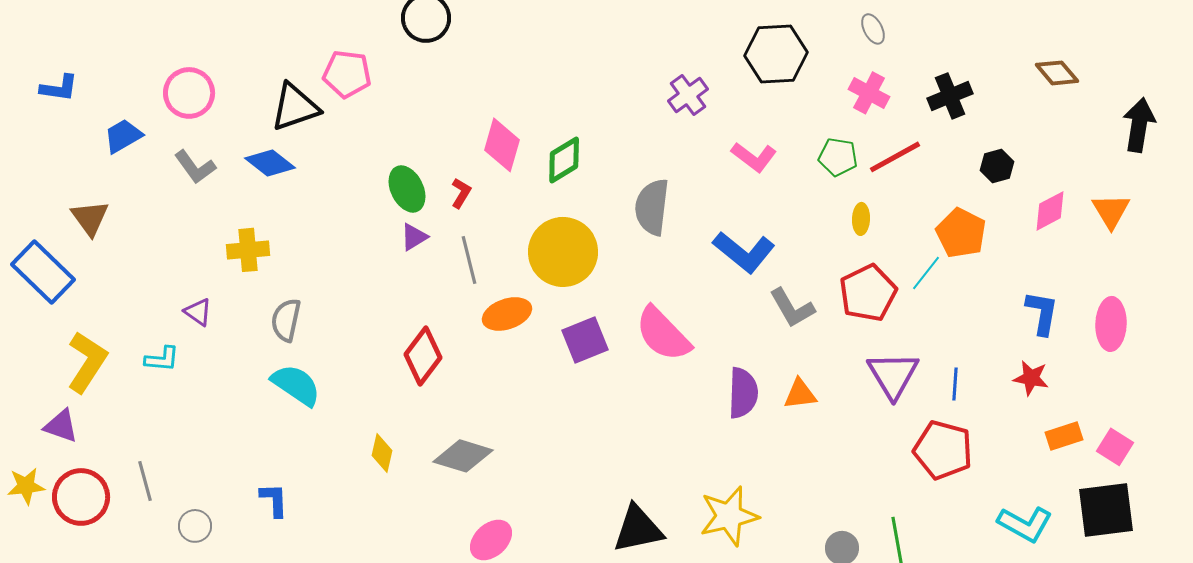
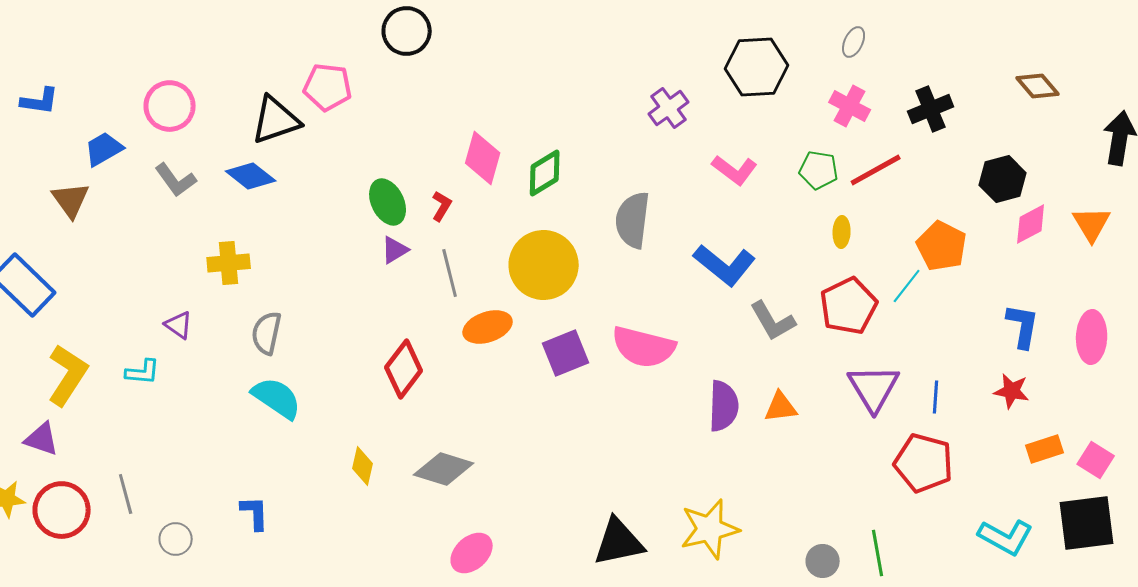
gray ellipse: (873, 29) -> (854, 42), turned 52
black hexagon: (997, 166) -> (1003, 179), moved, size x1.4
brown triangle: (90, 218) -> (71, 200), moved
pink semicircle: (663, 334) -> (644, 347), turned -32

